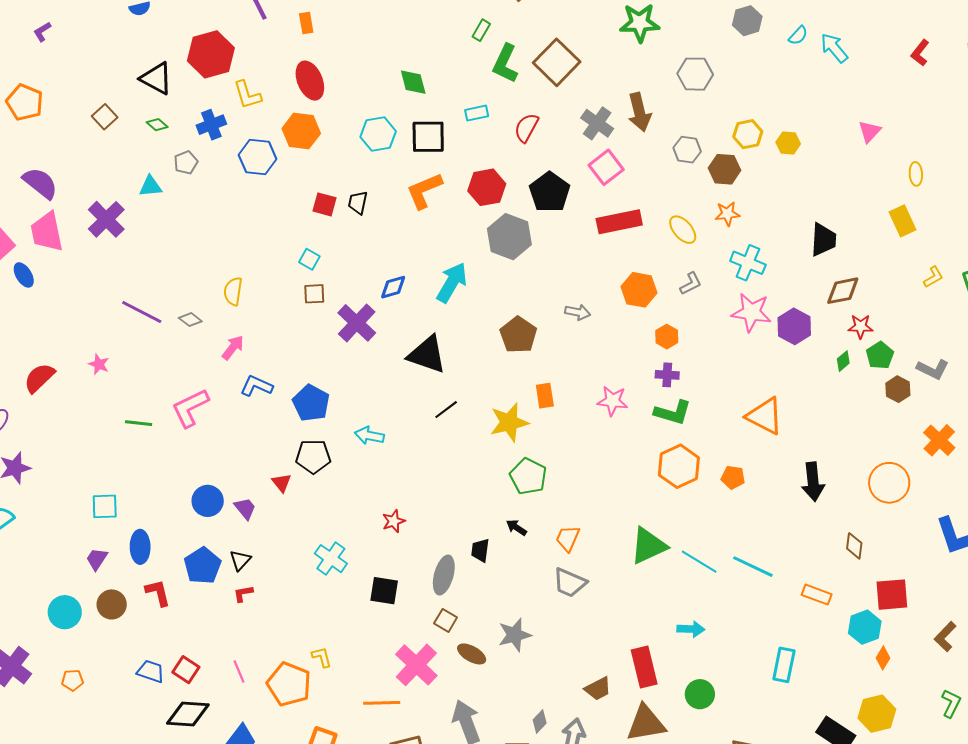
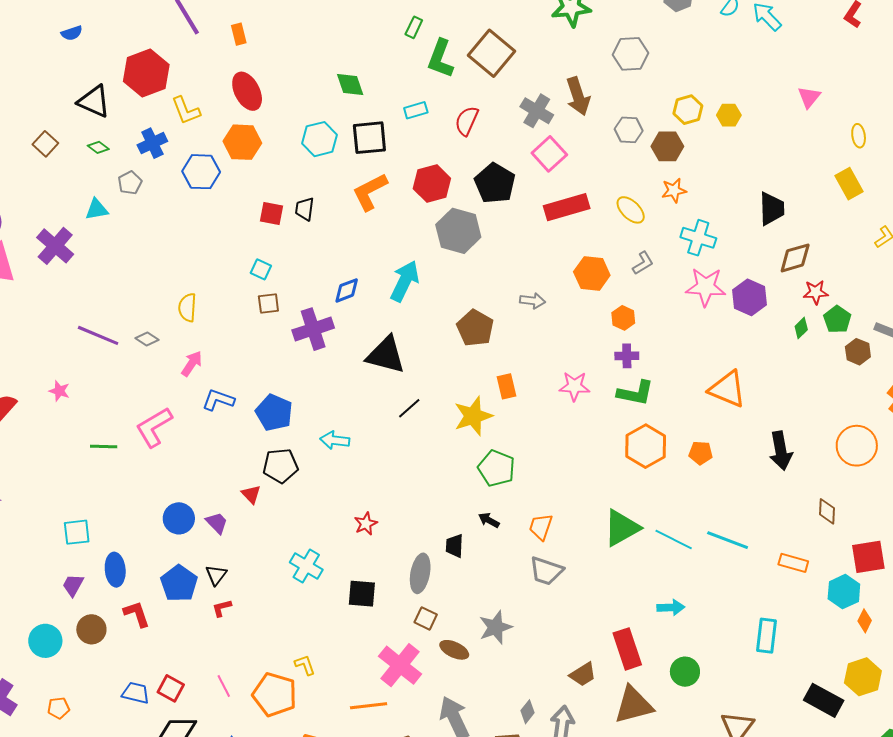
purple cross: (357, 323) -> (313, 329), turned 33

